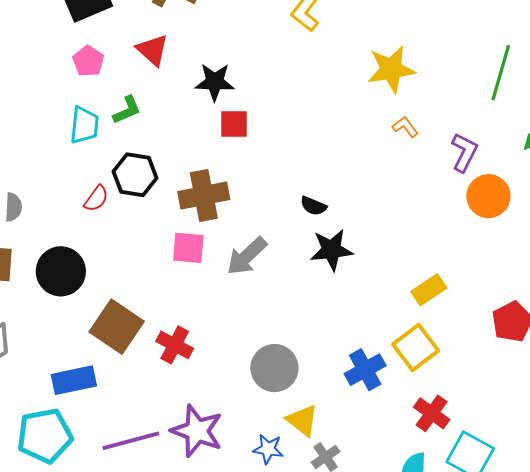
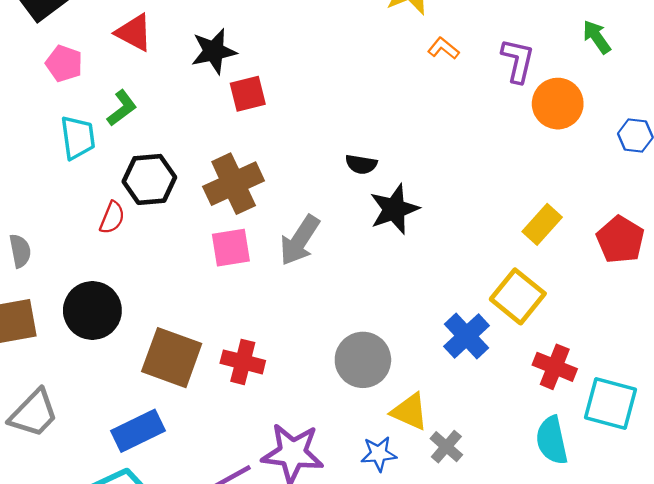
yellow rectangle: (429, 290) -> (542, 224), moved

